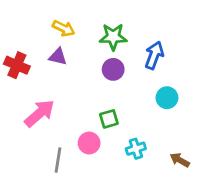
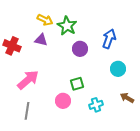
green star: (113, 37) -> (67, 26), moved, turned 30
gray line: (58, 160) -> (27, 111), moved
brown arrow: (180, 160) -> (127, 98), moved

